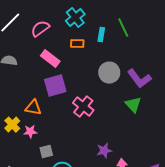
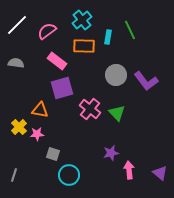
orange rectangle: (77, 44) -> (84, 46), size x1.5
green triangle: (133, 105) -> (117, 113), moved
gray square: (46, 152) -> (53, 154), turned 32

